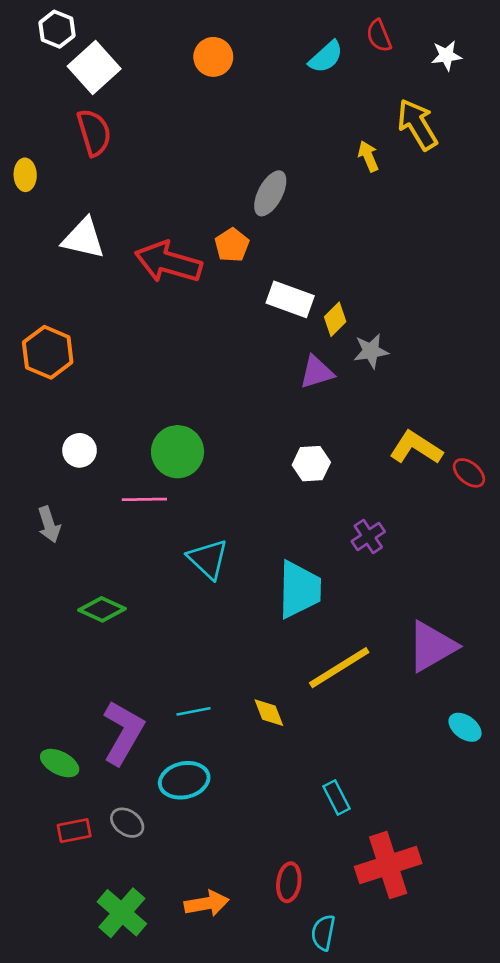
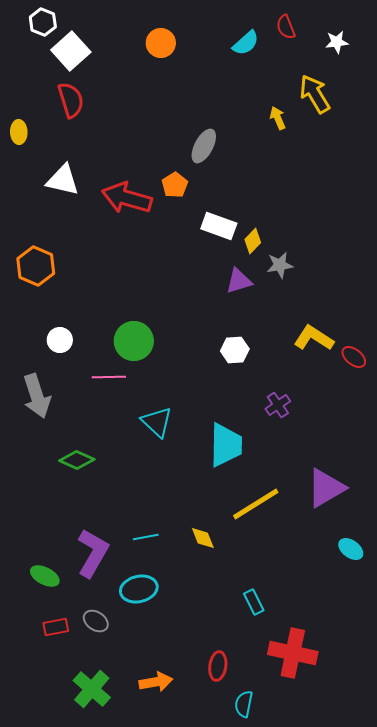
gray arrow: (49, 525) -> (37, 396), size x1.6
red cross: (388, 865) -> (293, 653), turned 30

